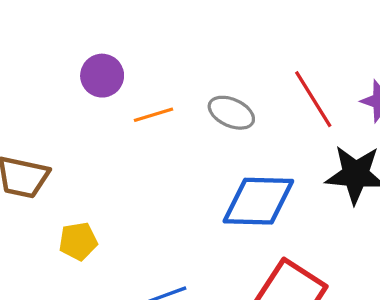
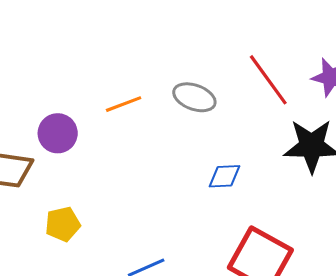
purple circle: (102, 76) -> (58, 133), moved
blue diamond: (258, 201) -> (225, 176), size x0.5

